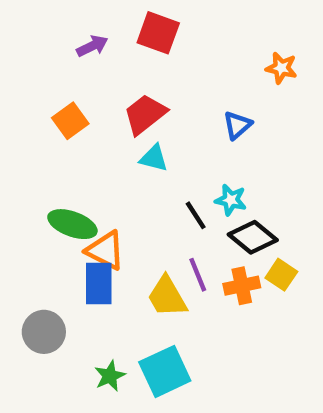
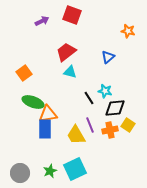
orange square: (70, 121) -> (24, 73), moved
black diamond: (253, 237) -> (115, 108), turned -45
orange triangle: (105, 250) -> (48, 114), turned -36
gray circle: (44, 332) -> (20, 173), moved

